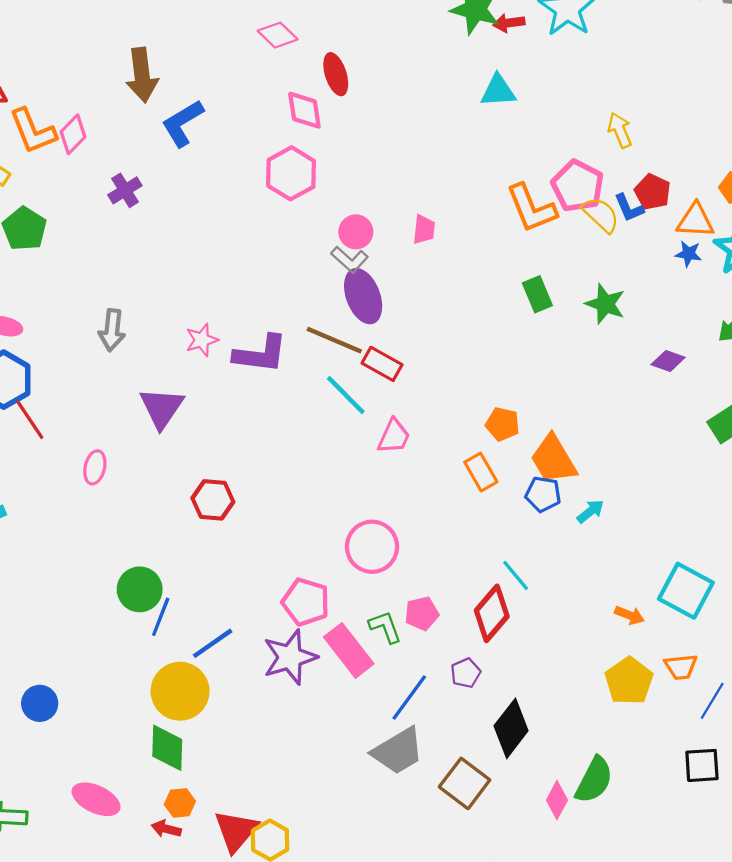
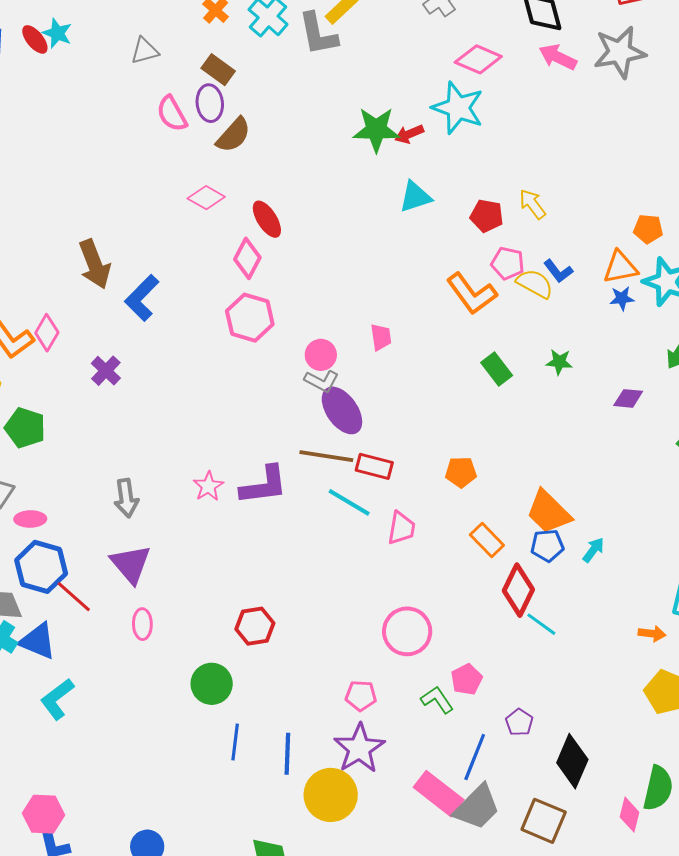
pink diamond: (304, 110) -> (247, 258), turned 51
pink pentagon: (578, 186) -> (508, 263), size x0.7
red pentagon: (653, 192) -> (487, 216), moved
green star: (605, 304) -> (559, 362), size x0.7
purple triangle: (162, 408) -> (131, 564), moved
orange pentagon: (502, 424) -> (461, 472), moved
green circle: (140, 589) -> (212, 684), moved
pink pentagon: (306, 602) -> (361, 696), size x0.7
red diamond: (492, 613) -> (518, 590), moved
blue line: (213, 643) -> (287, 754), turned -39
pink rectangle: (349, 650) -> (439, 794), moved
yellow circle: (180, 691) -> (331, 795), moved

